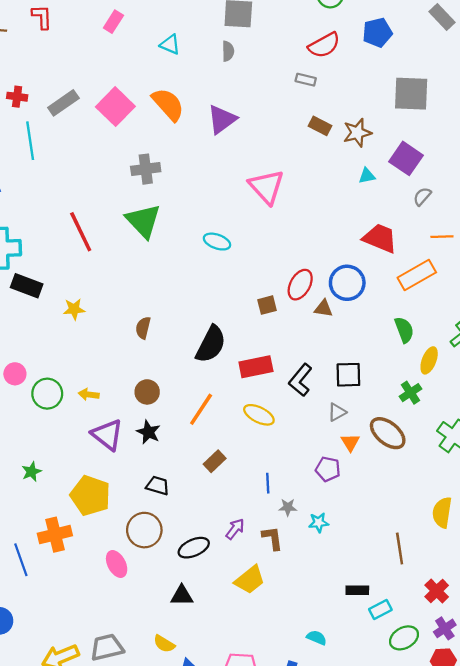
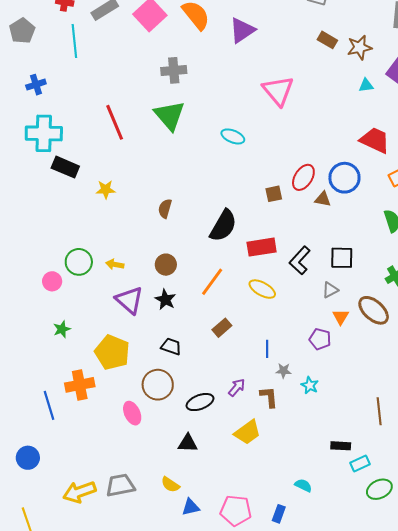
pink circle: (15, 374) -> (52, 281), moved
cyan star: (319, 523) -> (310, 385), turned 30

